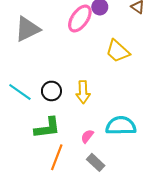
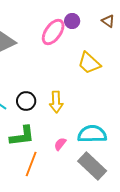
gray rectangle: (96, 162) -> (92, 166), moved, size x1.6

